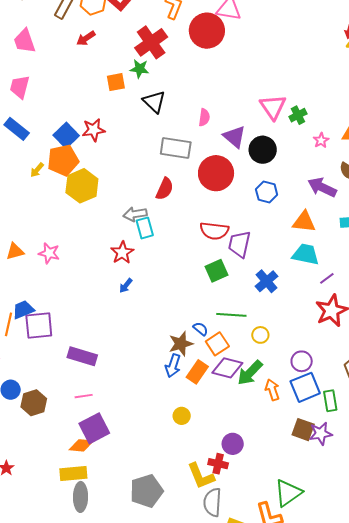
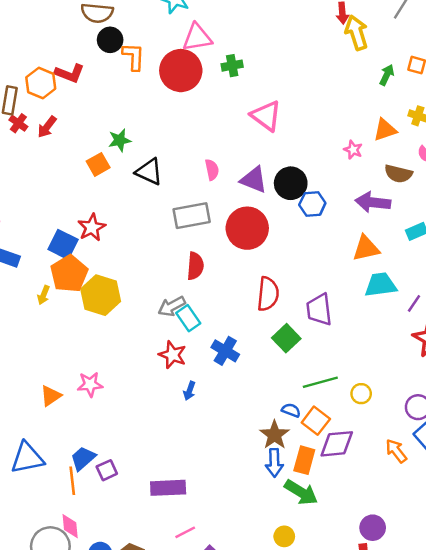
red cross: (151, 42) -> (18, 123), moved, size x0.5
pink triangle: (273, 107) -> (266, 116), moved
green cross: (298, 115) -> (232, 66), moved, turned 36
blue hexagon: (267, 192) -> (312, 204), moved
red semicircle: (214, 231) -> (268, 294), turned -72
purple trapezoid: (239, 244) -> (319, 310), moved
blue cross: (267, 281) -> (225, 351), moved
purple square: (39, 326) -> (107, 470), size x0.6
green arrow: (250, 373) -> (301, 492), moved, turned -84
yellow circle: (182, 416) -> (284, 536), moved

